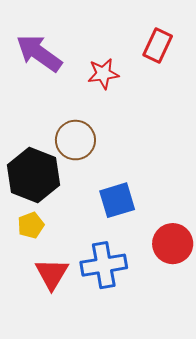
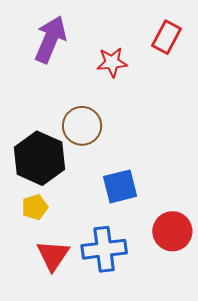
purple arrow: (39, 53) -> (50, 39), turned 75

